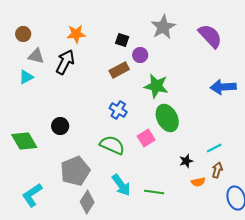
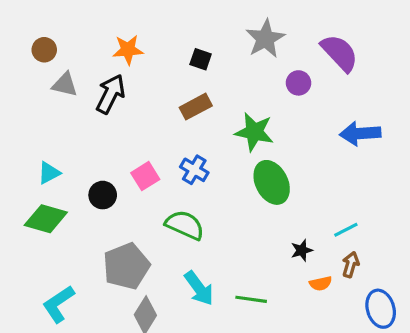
purple circle: (140, 55) -> (298, 83), moved
cyan triangle: (26, 77) -> (49, 173), moved
pink square: (146, 138) -> (145, 176), moved
green diamond: (24, 141) -> (46, 219), turned -44

